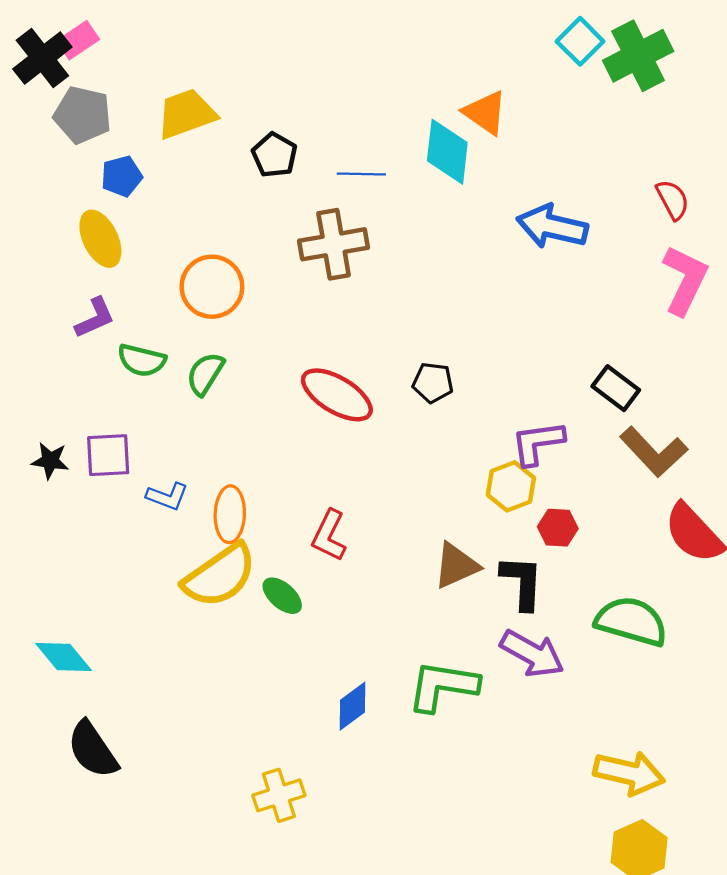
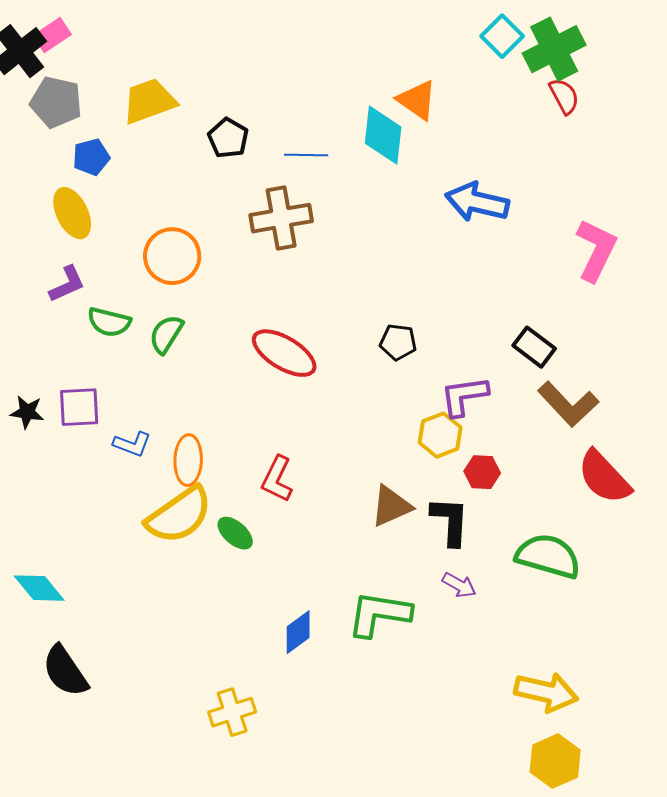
red semicircle: (673, 200) -> (564, 96), moved
black pentagon: (433, 383) -> (398, 342), moved
purple arrow: (532, 654) -> (459, 585), size x0.6

